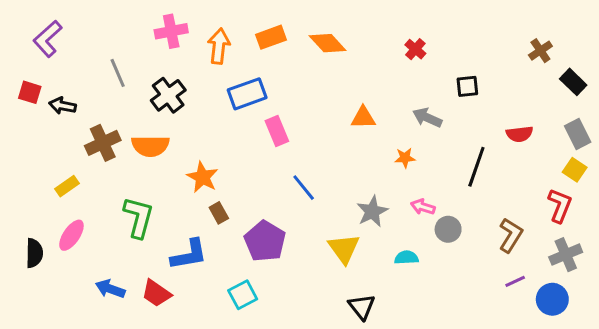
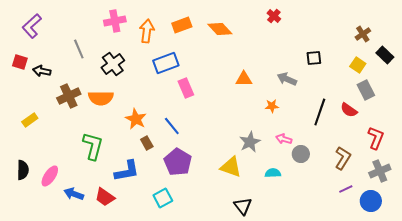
red cross: (415, 49) -> (274, 16), moved
red semicircle: (520, 134) -> (349, 110), moved, turned 42
gray rectangle: (578, 134) -> (366, 90), moved
yellow square: (575, 170) -> (358, 65), moved
yellow rectangle: (67, 186) -> (30, 120), moved
blue line: (304, 188) -> (172, 126), moved
pink ellipse: (71, 235) -> (50, 176), moved
yellow triangle: (344, 249) -> (231, 167), turned -35

